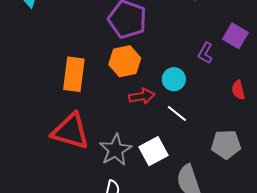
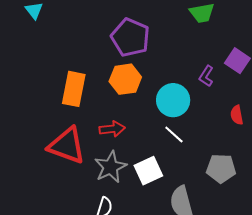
cyan circle: (174, 79) -> (173, 100), size x1.4
red arrow: (142, 96) -> (112, 129), moved

